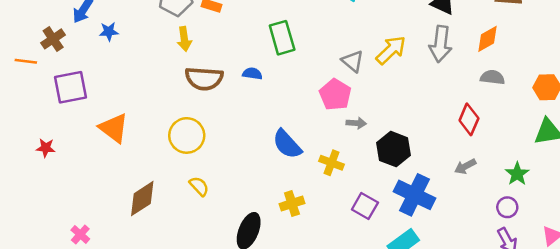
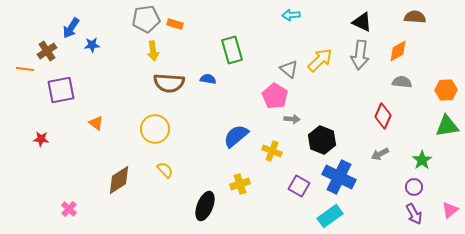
orange triangle: (114, 128) -> (96, 123), size x0.6
blue semicircle: (287, 144) -> (236, 136), turned 92

